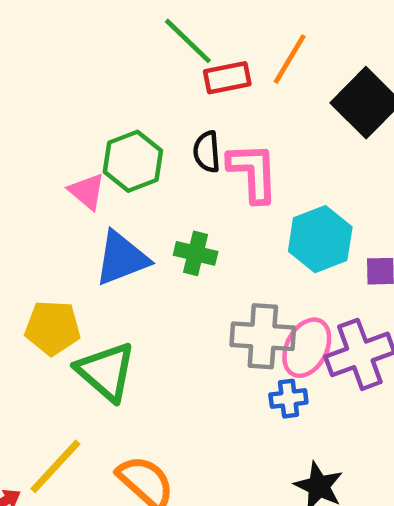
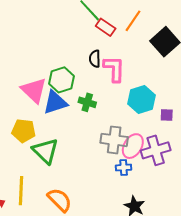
red rectangle: (227, 78) -> (106, 27), turned 42
green hexagon: (133, 161) -> (62, 80), moved
pink triangle: (87, 191) -> (34, 90), moved, size x1.6
yellow line: (55, 466) -> (21, 191), turned -44

